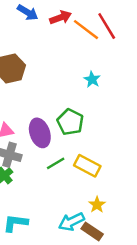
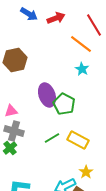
orange line: (86, 30) -> (81, 44), moved
purple ellipse: (40, 133) -> (47, 95), moved

